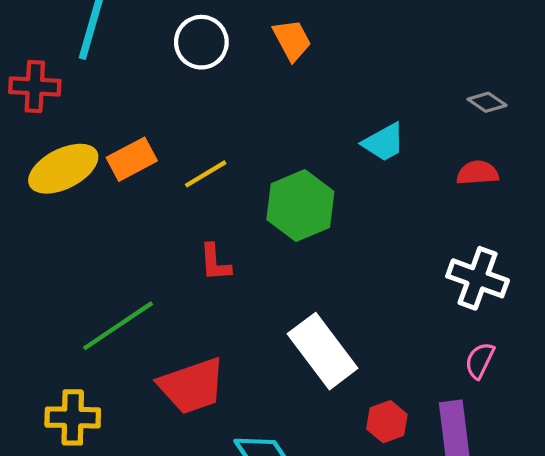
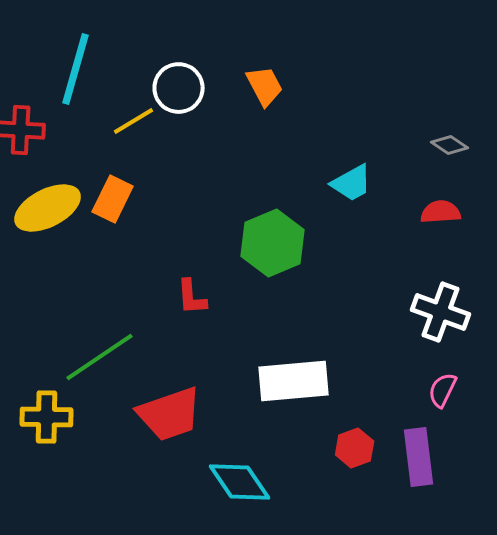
orange rectangle: (132, 159) -> (113, 199), turned -36
yellow line: (206, 174) -> (134, 121), moved
white rectangle: (323, 351) -> (294, 381), turned -58
yellow cross: (73, 417) -> (47, 417), moved

